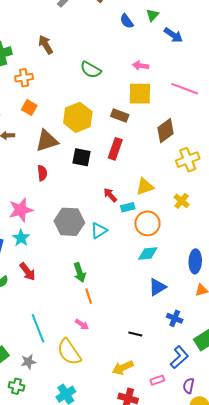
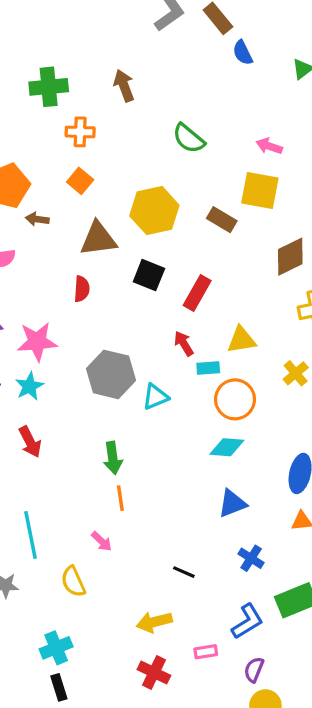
blue semicircle: (127, 21) -> (243, 53), moved
red rectangle: (115, 149) -> (197, 293), moved
yellow semicircle: (69, 352) -> (73, 582), size x0.7

